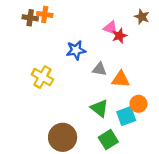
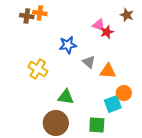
gray triangle: (99, 69) -> (89, 62), turned 32
green triangle: (99, 108) -> (66, 97), moved, turned -30
green square: (108, 140) -> (97, 125), turned 36

